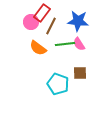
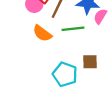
pink semicircle: (79, 44) -> (100, 16), moved, turned 64

